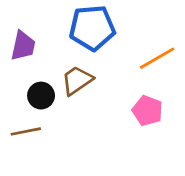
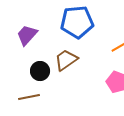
purple trapezoid: (23, 46) -> (27, 35), turned -150

